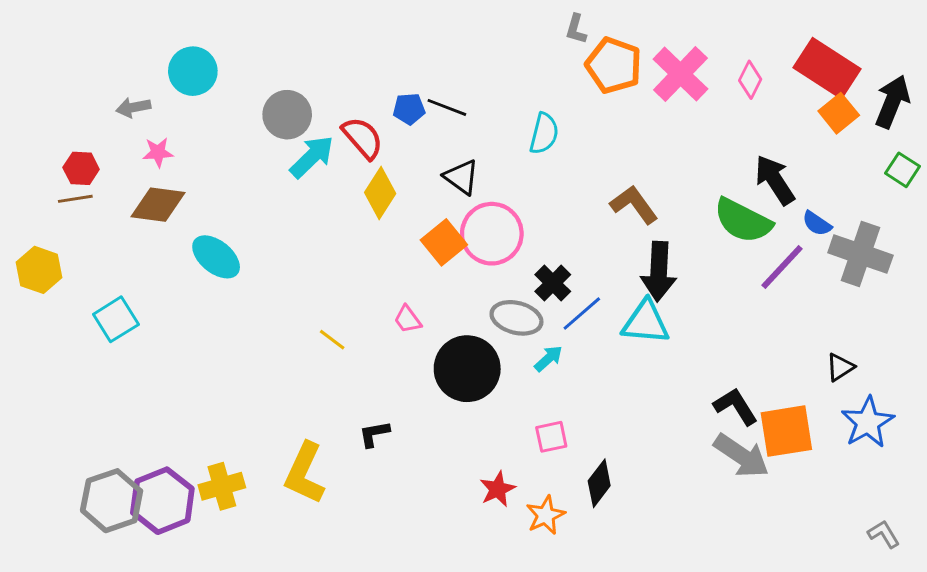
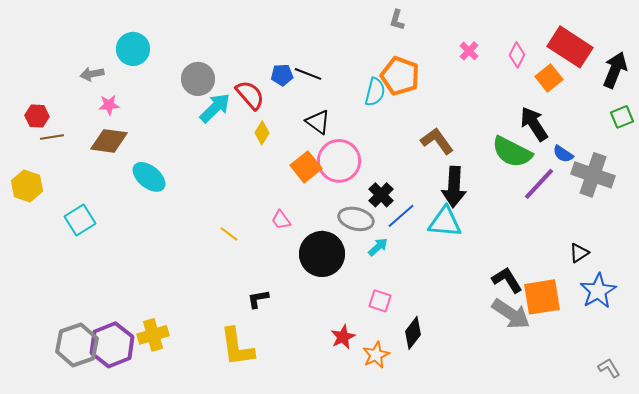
orange pentagon: (614, 65) -> (400, 76), moved
pink cross: (680, 74) -> (469, 51), size x0.5
orange square: (839, 113) -> (549, 78), moved
red hexagon: (81, 168) -> (37, 116), moved
green square: (903, 170) -> (622, 117), turned 35
yellow diamond: (380, 193) -> (262, 133), size x0.7
pink square: (551, 437) -> (380, 301), turned 30
yellow L-shape: (305, 473) -> (237, 347), moved, turned -33

